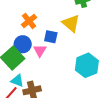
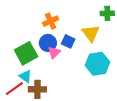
blue circle: (23, 44) -> (48, 43), moved
cyan hexagon: (87, 65) -> (97, 64), moved

